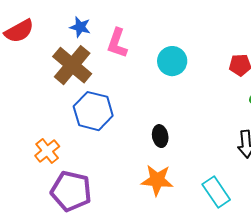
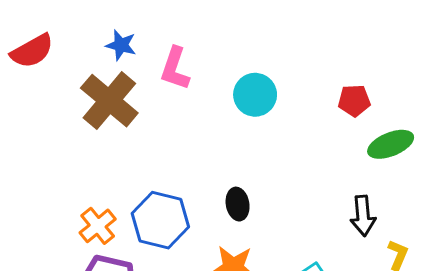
blue hexagon: (93, 111) -> (160, 220), moved
orange cross: (47, 151) -> (98, 226), moved

